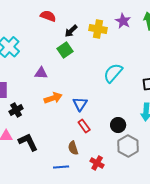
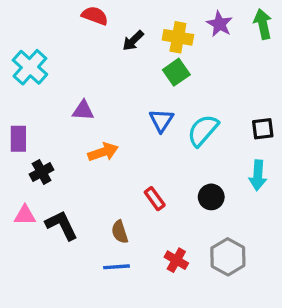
green square: (65, 50) -> (176, 72), moved
cyan semicircle: (113, 73) -> (203, 130), moved
blue triangle: (80, 104) -> (161, 120), moved
gray hexagon: (128, 146) -> (228, 257), moved
brown semicircle: (73, 148) -> (120, 232), moved

